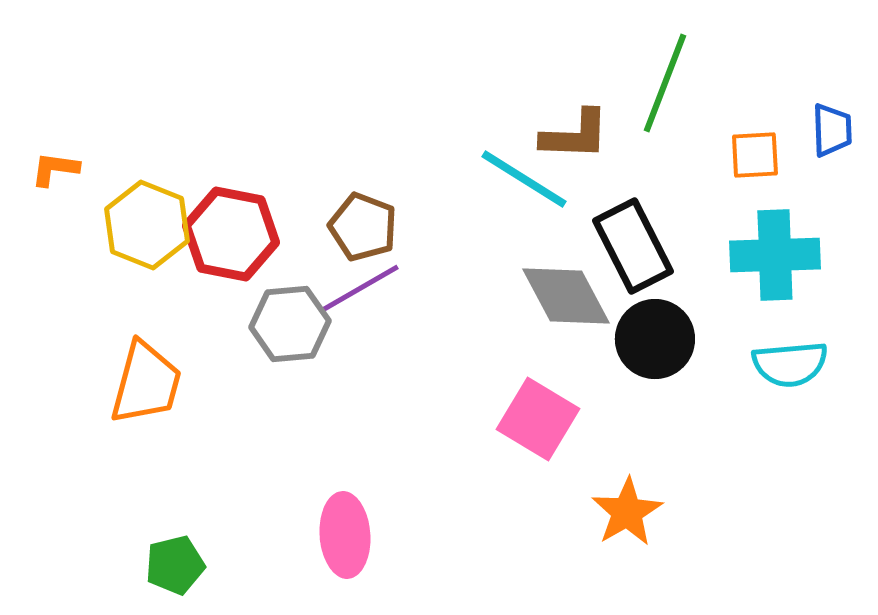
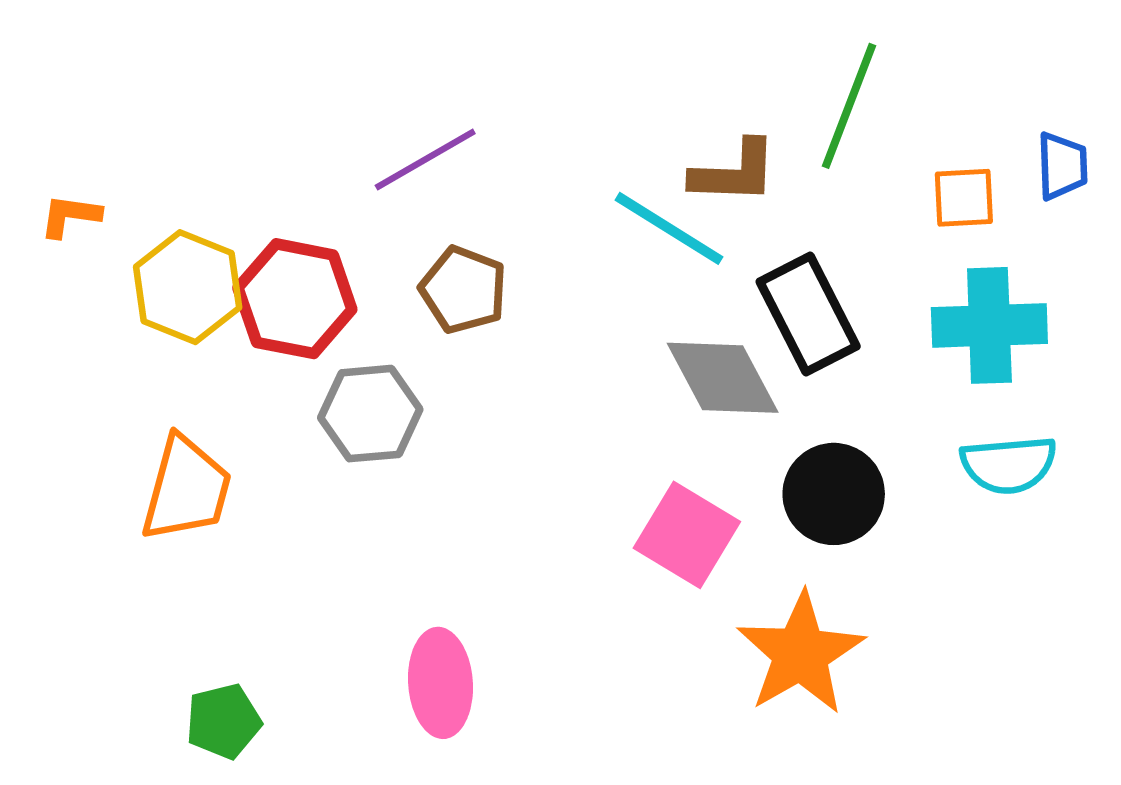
purple line: (359, 289) -> (425, 160), moved
black circle: (655, 339) -> (834, 494), moved
orange star: (627, 512) -> (800, 654), size x1.4

